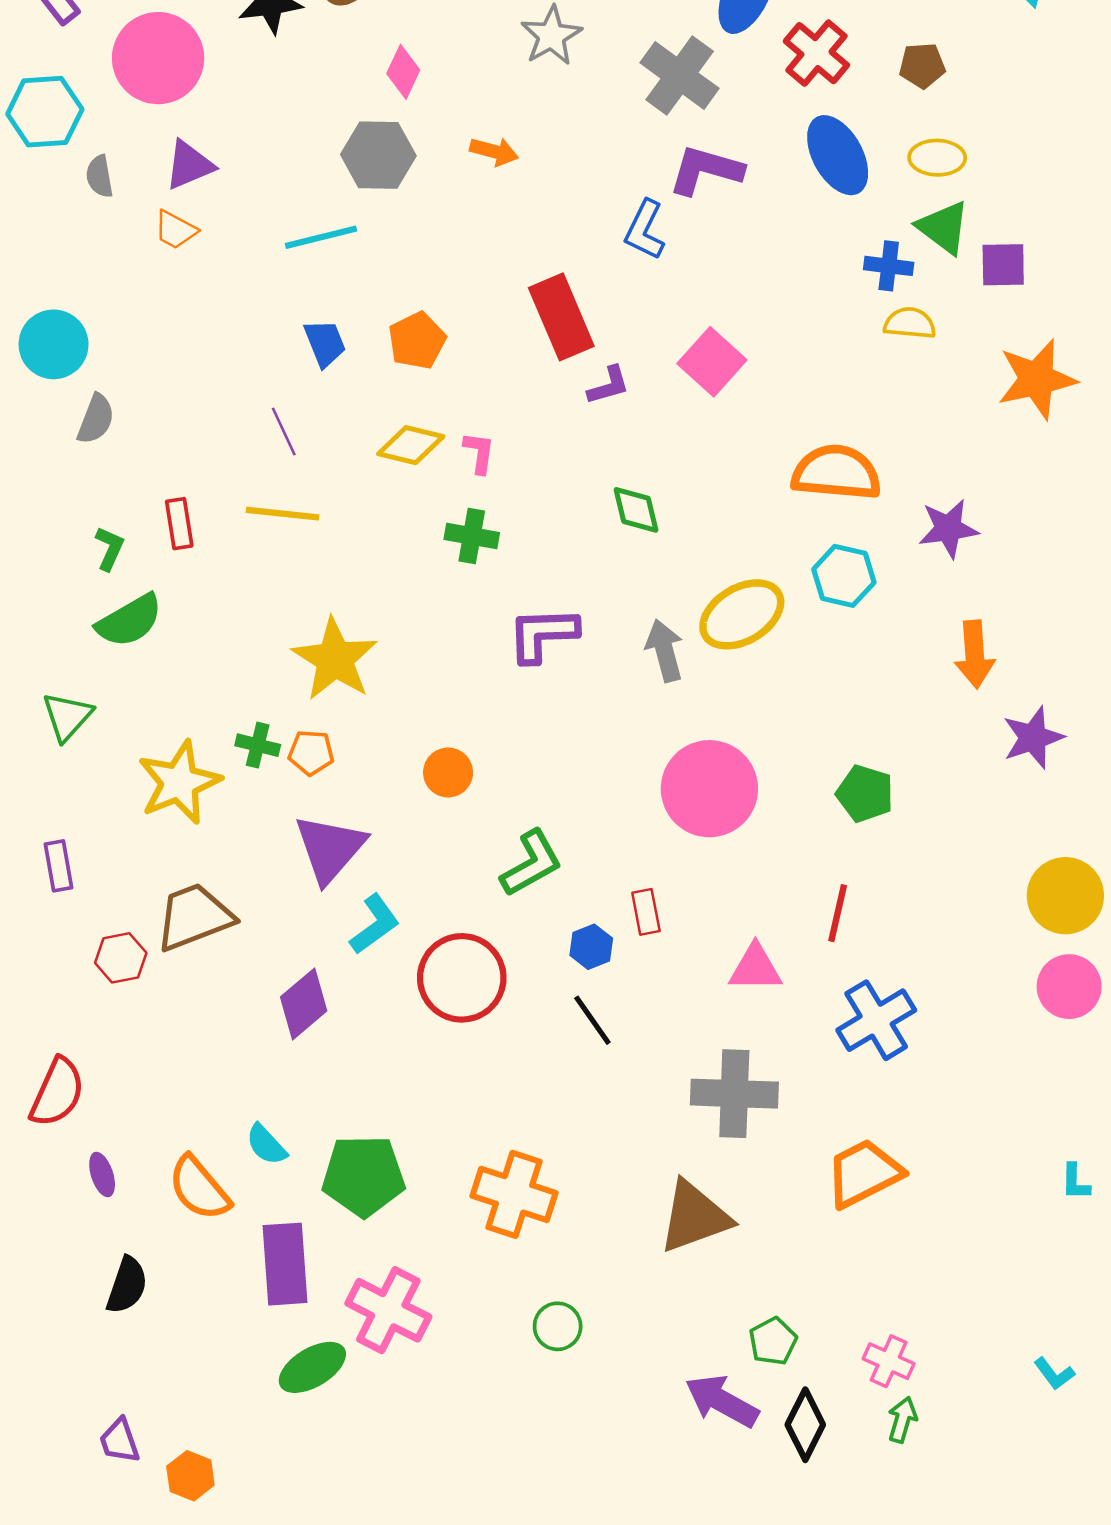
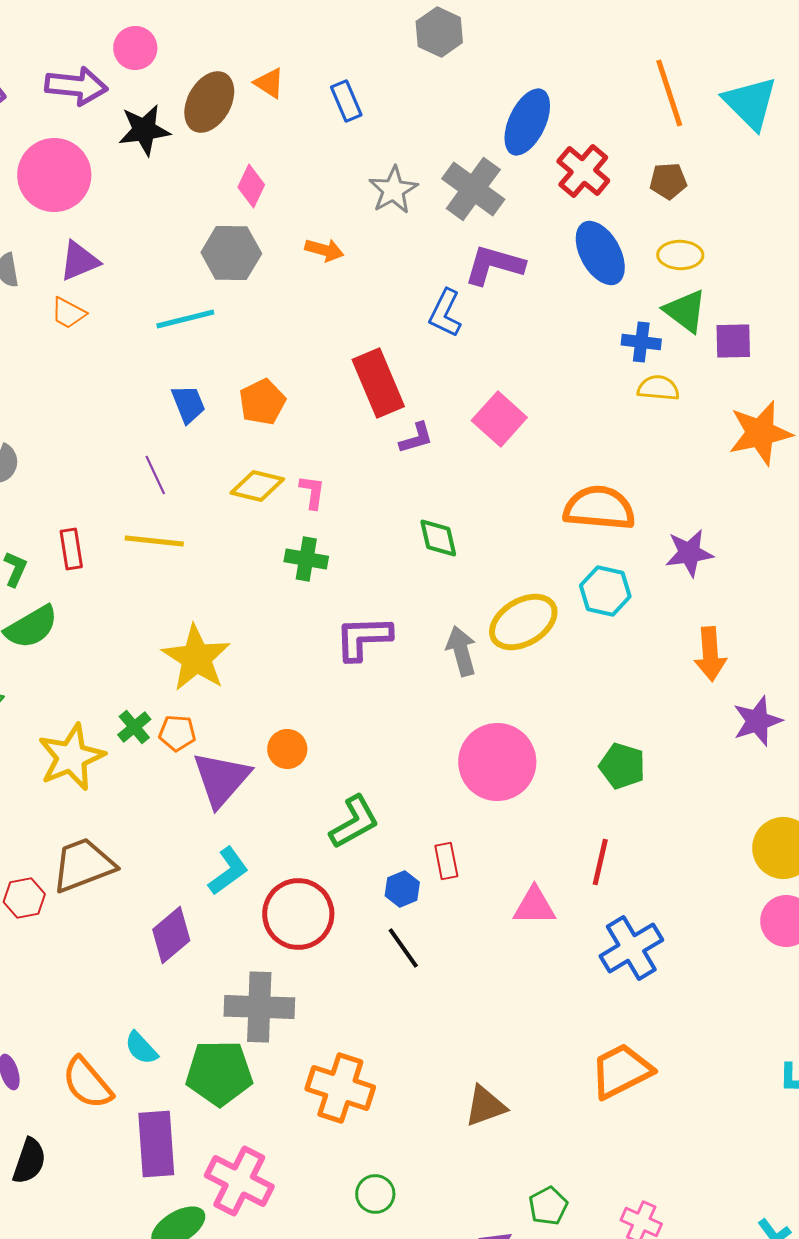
gray star: (551, 36) -> (393, 190), moved
green cross: (258, 745) -> (134, 727), turned 36
purple triangle: (330, 848) -> (221, 779), moved
gray cross: (734, 1094) -> (259, 1007), moved
brown triangle: (694, 1217) -> (485, 1106), size x0.7

